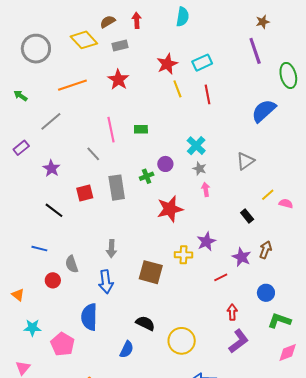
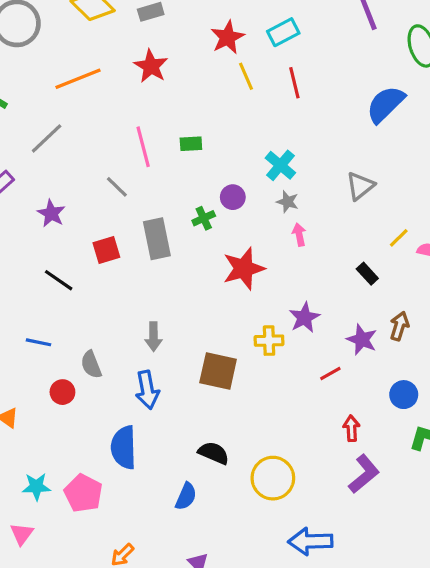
cyan star: (32, 328) -> (36, 487), moved

